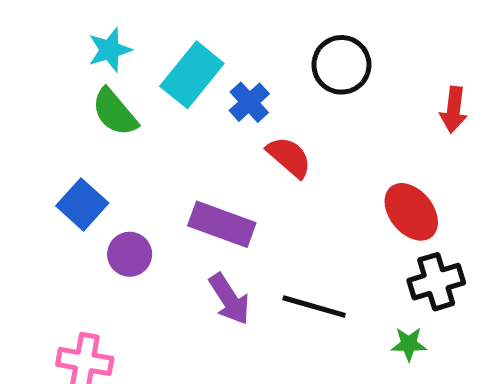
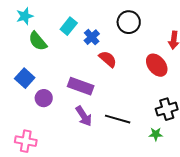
cyan star: (110, 50) -> (25, 16), moved
cyan rectangle: (192, 75) -> (69, 26), size x0.7
red ellipse: (411, 212) -> (157, 65), moved

